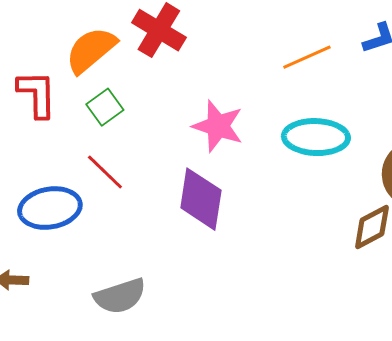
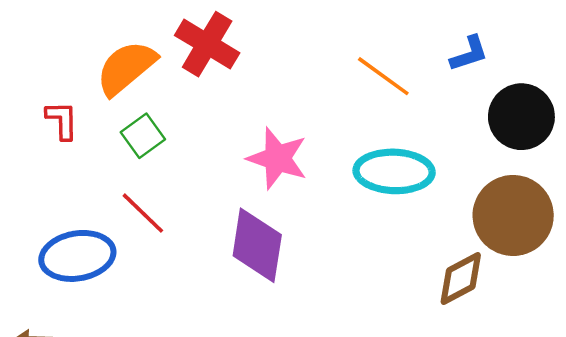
orange line: (307, 57) -> (383, 76), turned 60
red L-shape: (37, 94) -> (62, 120), size x0.7

